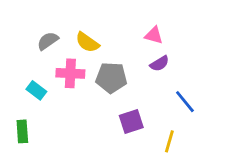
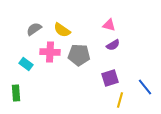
blue line: (185, 102) -> (145, 87), moved
purple square: (131, 122) -> (110, 78), moved

